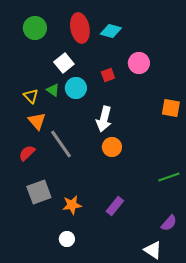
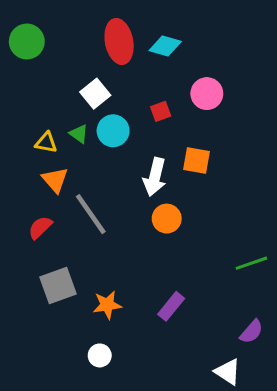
green circle: (35, 28) -> (27, 42), moved
yellow triangle: (31, 96) -> (46, 143), turned -35
orange square: (171, 108) -> (196, 161), moved

